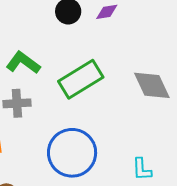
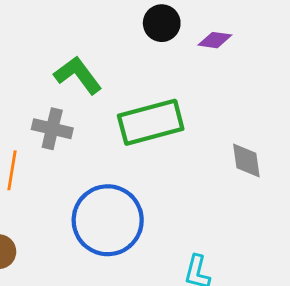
gray diamond: (152, 85) -> (246, 161), size x0.7

